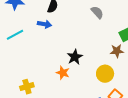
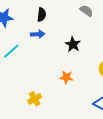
black star: (75, 57) -> (73, 44), moved

